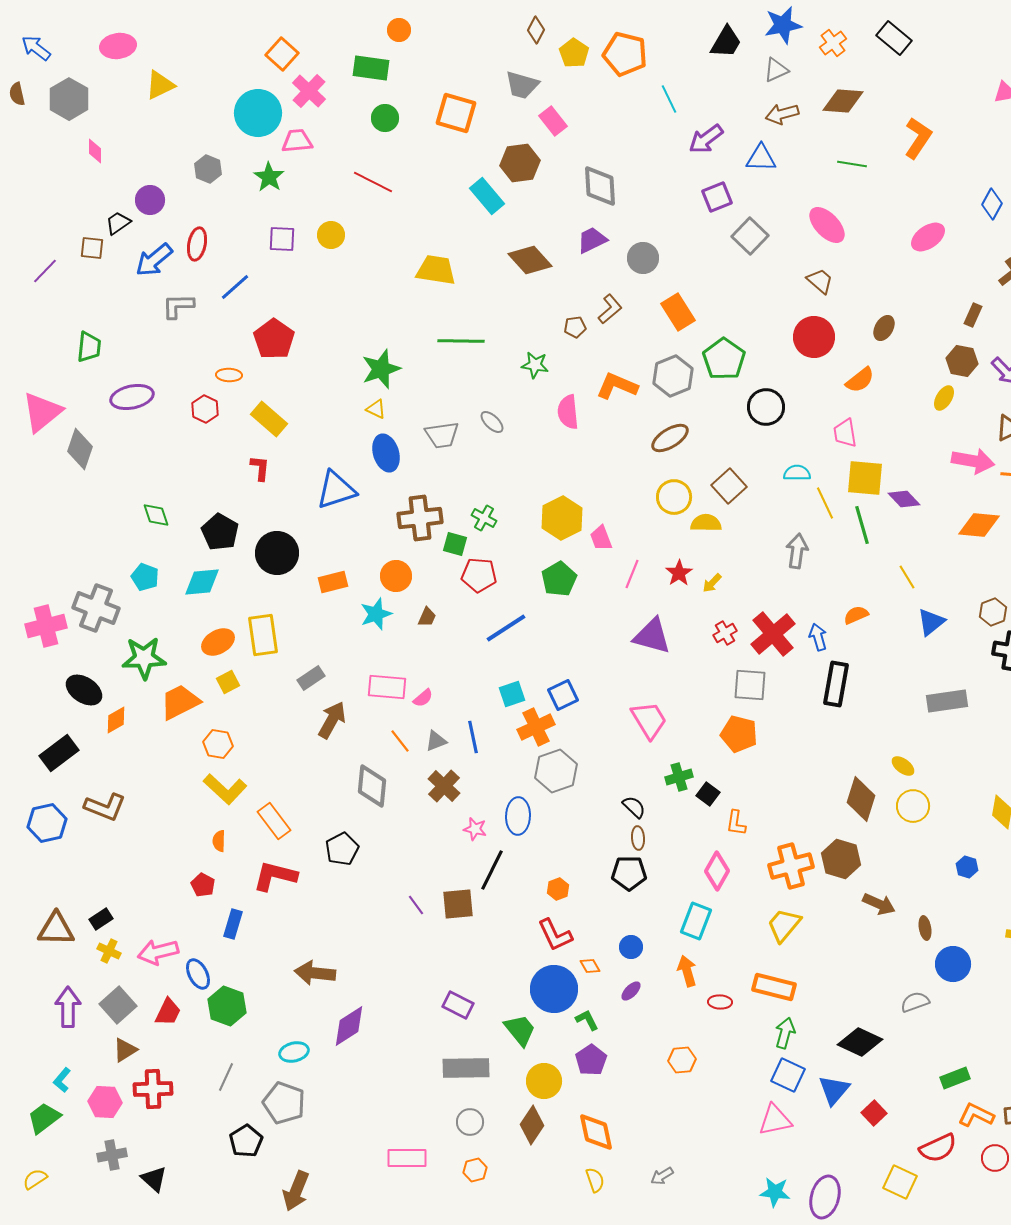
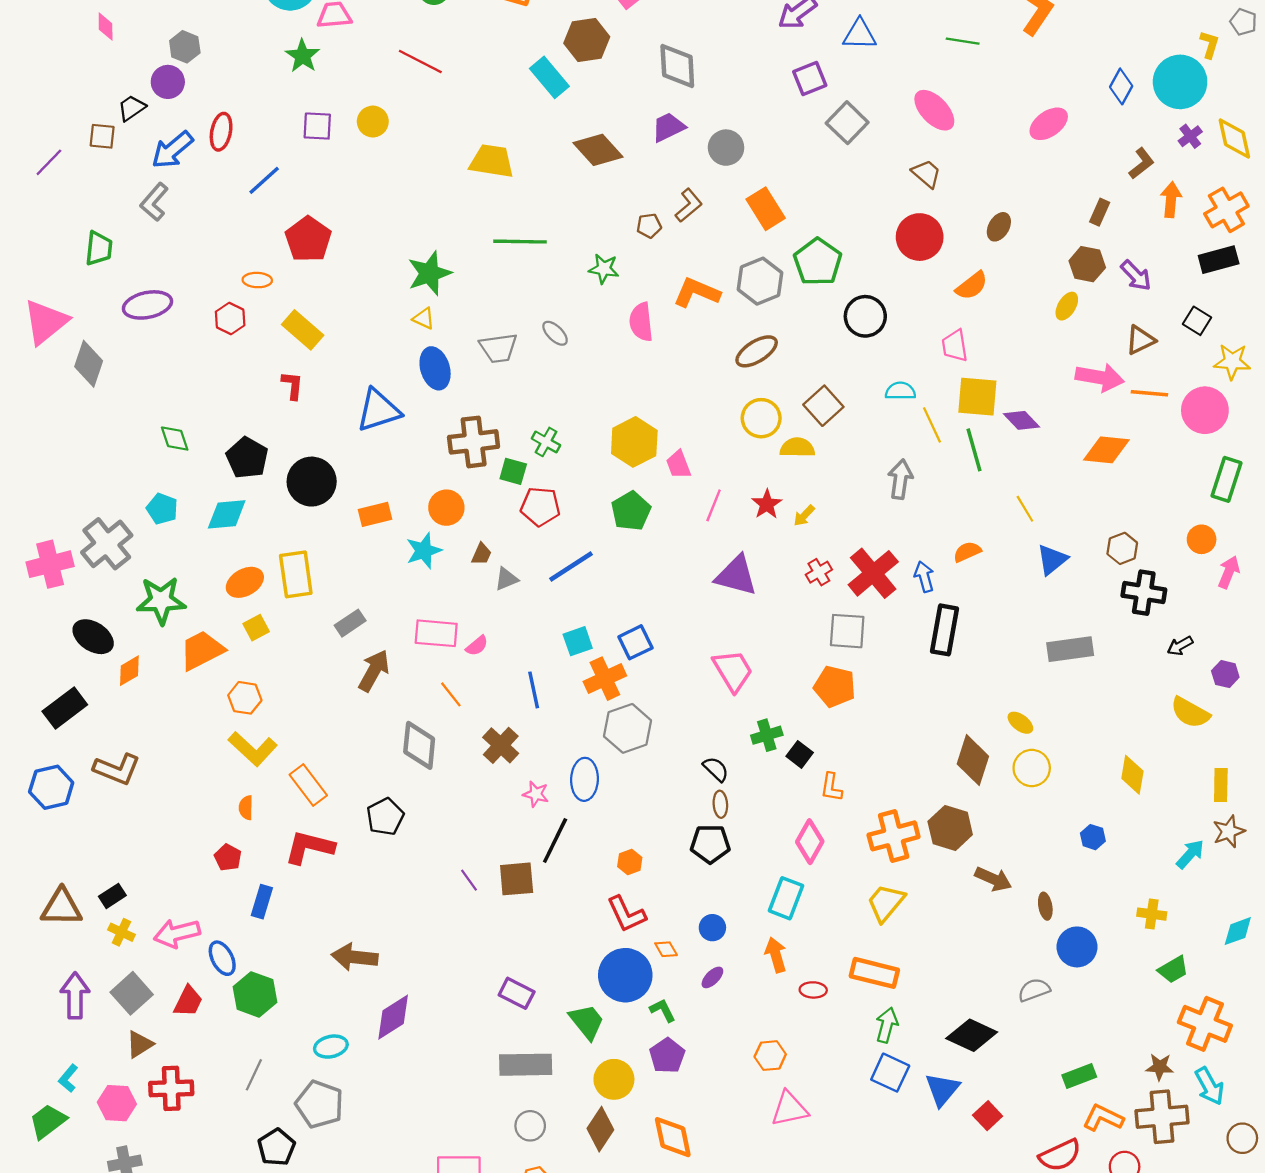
gray hexagon: (208, 169) -> (185, 47), moved
gray L-shape: (178, 306) -> (154, 202), moved, turned -48
gray cross: (96, 608) -> (107, 544), turned 30
gray triangle: (436, 741) -> (506, 579), moved
pink triangle: (775, 1120) -> (789, 1109), moved

